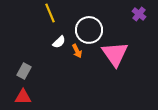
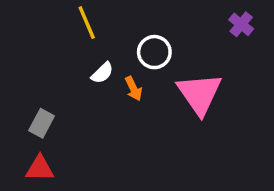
white circle: (89, 30) -> (154, 52), size x0.7

